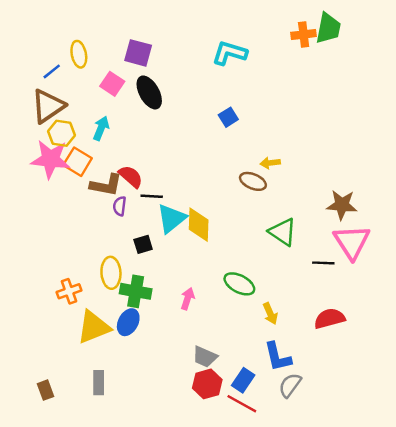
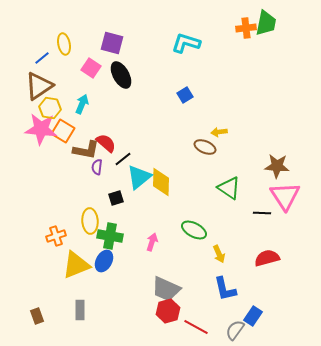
black line: (152, 196) -> (123, 159), turned -42
gray trapezoid: (205, 357) -> (166, 289), size x1.4
blue rectangle: (243, 380) -> (253, 316), moved
gray semicircle: (290, 385) -> (235, 330), moved

